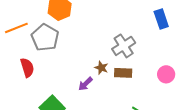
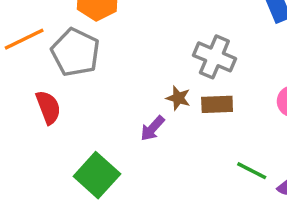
gray cross: (124, 46) -> (214, 57), turned -30

